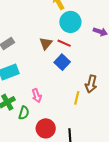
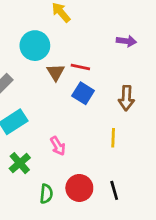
cyan circle: (70, 22) -> (35, 46), moved
brown arrow: (91, 84) -> (126, 98), moved
green semicircle: (24, 113) -> (46, 194), moved

